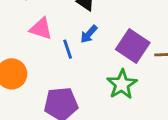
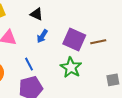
blue line: (68, 49) -> (29, 64), moved

